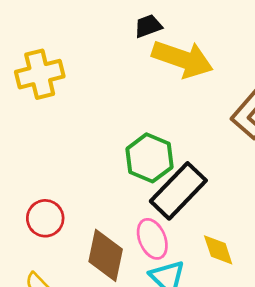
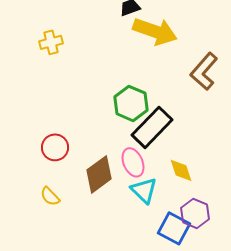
yellow cross: (40, 74) -> (51, 42), size x0.7
brown diamond: (106, 255) -> (99, 174), turned 42

